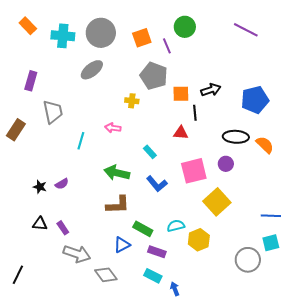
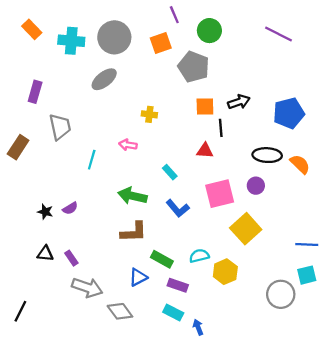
purple line: (167, 46) -> (174, 15), moved
gray pentagon: (154, 76) -> (194, 67), moved

